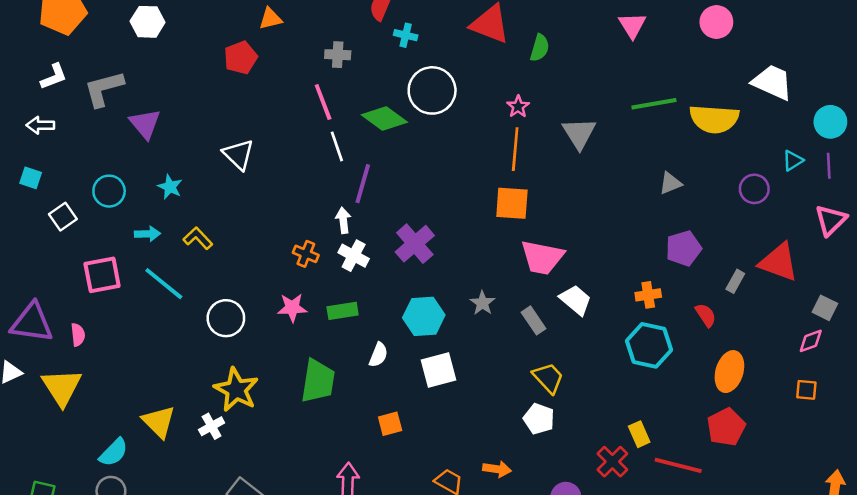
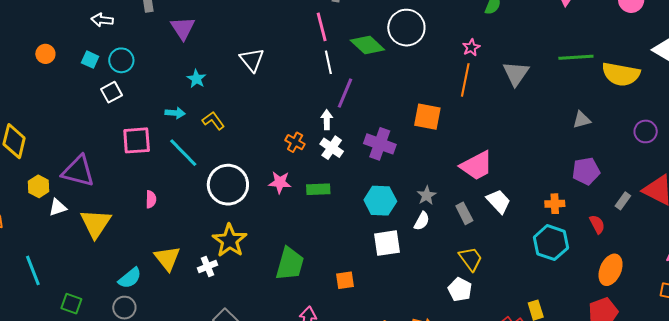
cyan circle: (109, 191) -> (121, 60), moved
orange square: (512, 203) -> (427, 117), moved
purple cross: (415, 244) -> (380, 144), turned -36
pink trapezoid: (542, 257) -> (477, 166), turned -45
white circle: (226, 318) -> (228, 185), size x1.4
pink semicircle: (78, 335) -> (151, 199), moved
white semicircle: (378, 355) -> (422, 221), moved
green trapezoid: (318, 381) -> (290, 264), moved

